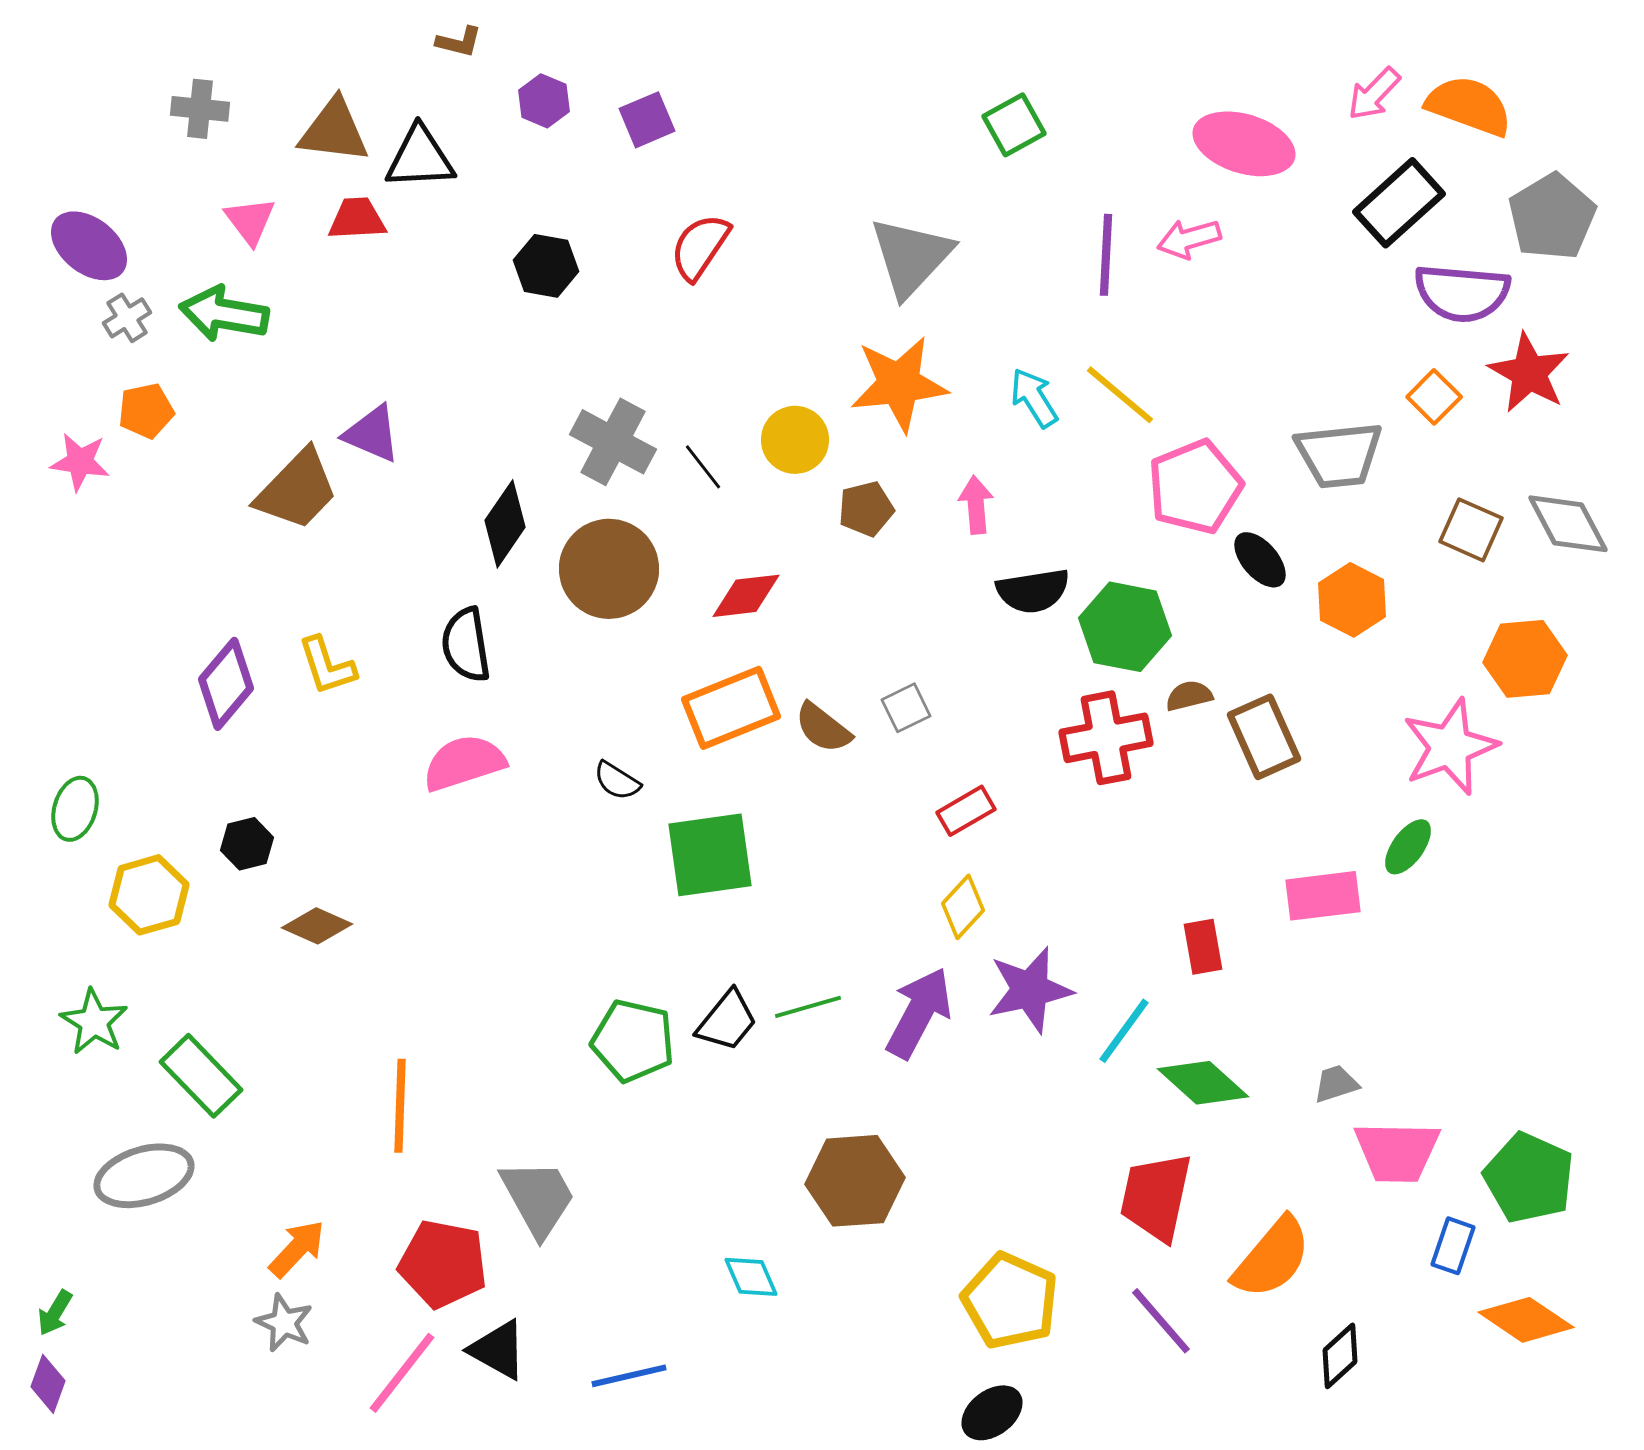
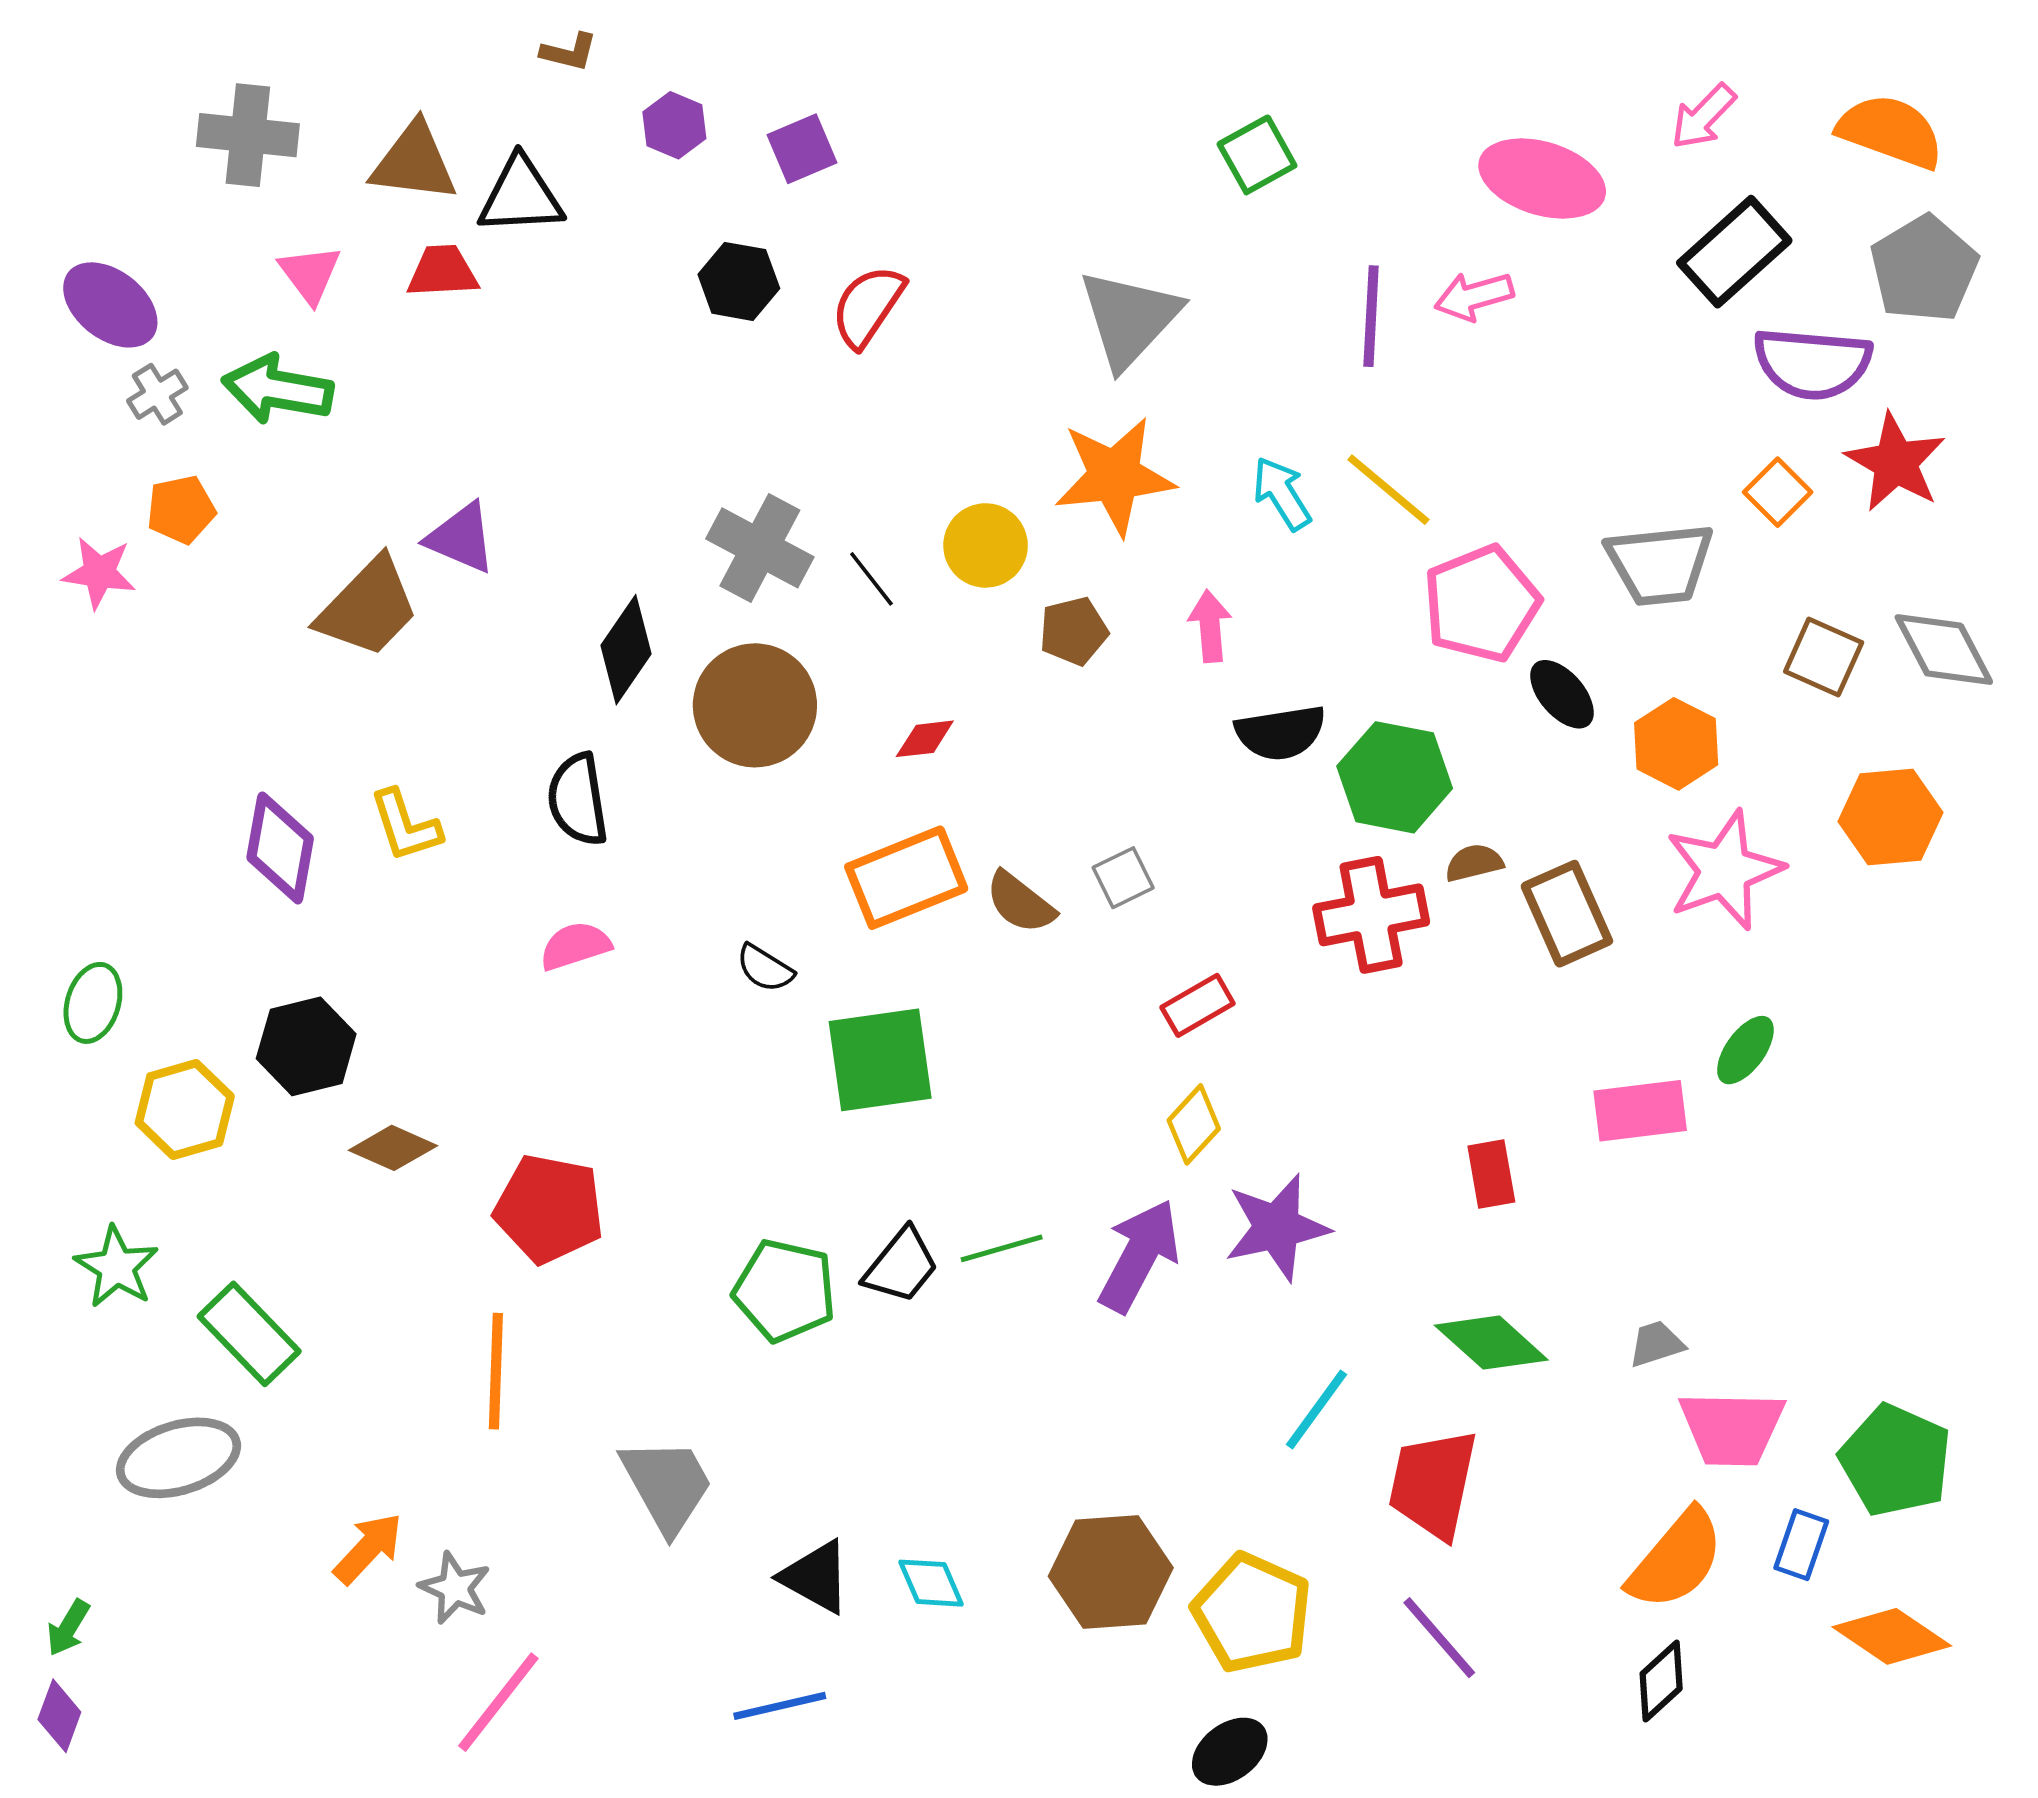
orange semicircle: (1469, 106) -> (1891, 131), moved
gray cross: (200, 109) -> (248, 135), size x1.4
black hexagon: (546, 266) -> (739, 281), moved
red diamond: (746, 596) -> (925, 739), size x0.7
purple diamond: (226, 684) -> (280, 848), turned -30
pink star: (1450, 747) -> (1724, 870), moved
pink semicircle: (464, 763) -> (575, 946), size x0.7
black hexagon: (247, 844) -> (306, 1046), size x1.5
cyan line: (1124, 1031) -> (1317, 1410), moved
brown hexagon: (855, 1181) -> (1111, 1572), moved
orange semicircle: (1272, 1258) -> (1676, 1560), moved
red pentagon: (443, 1264) -> (549, 1209), moved
gray star: (284, 1323) -> (455, 1588), moved
black triangle: (498, 1350) -> (816, 1577), moved

